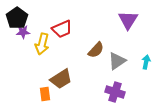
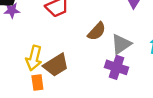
yellow arrow: (42, 44) -> (34, 58), moved
purple cross: (115, 92) -> (117, 67), moved

